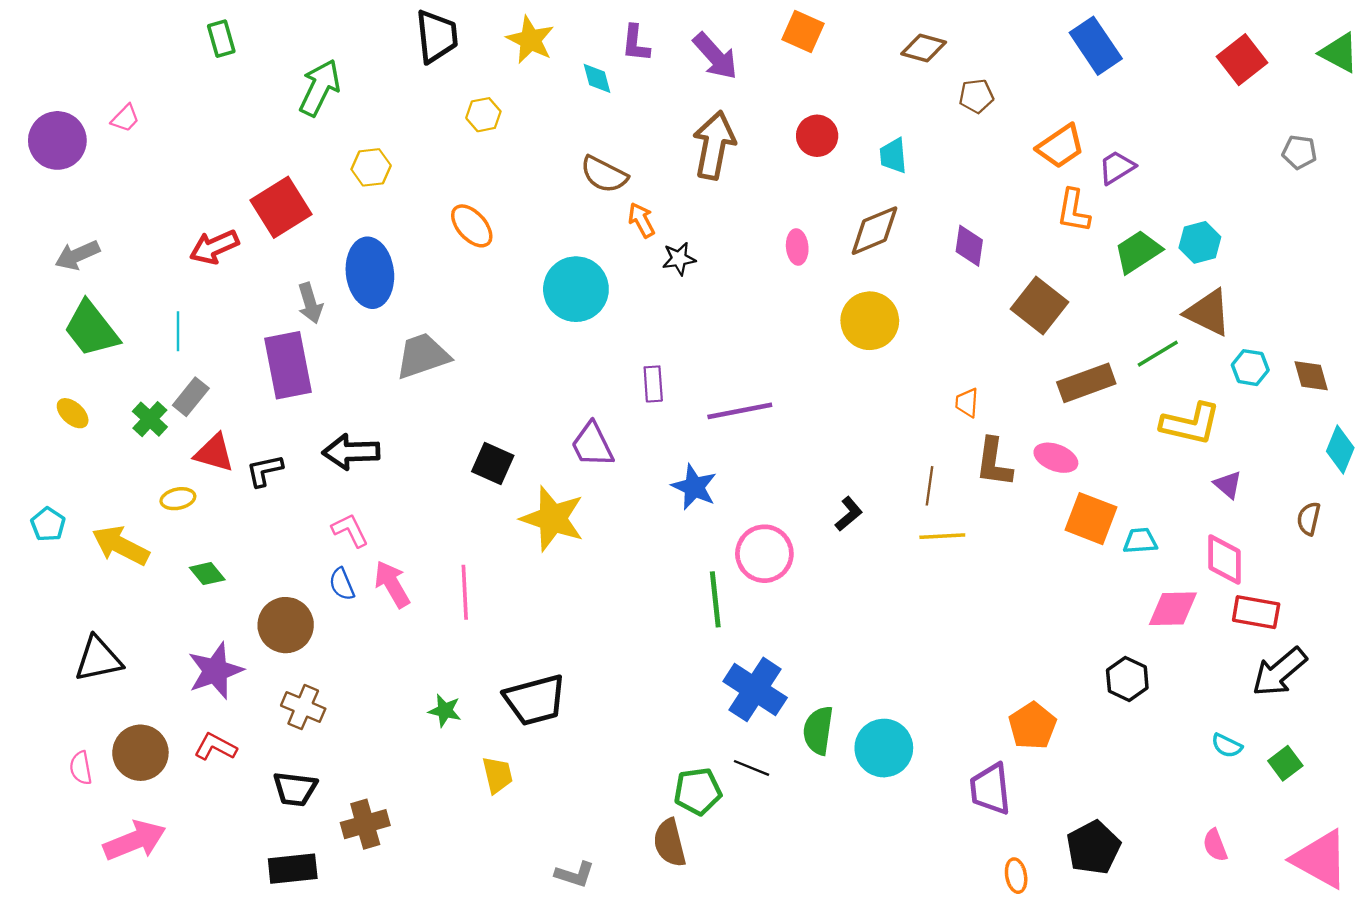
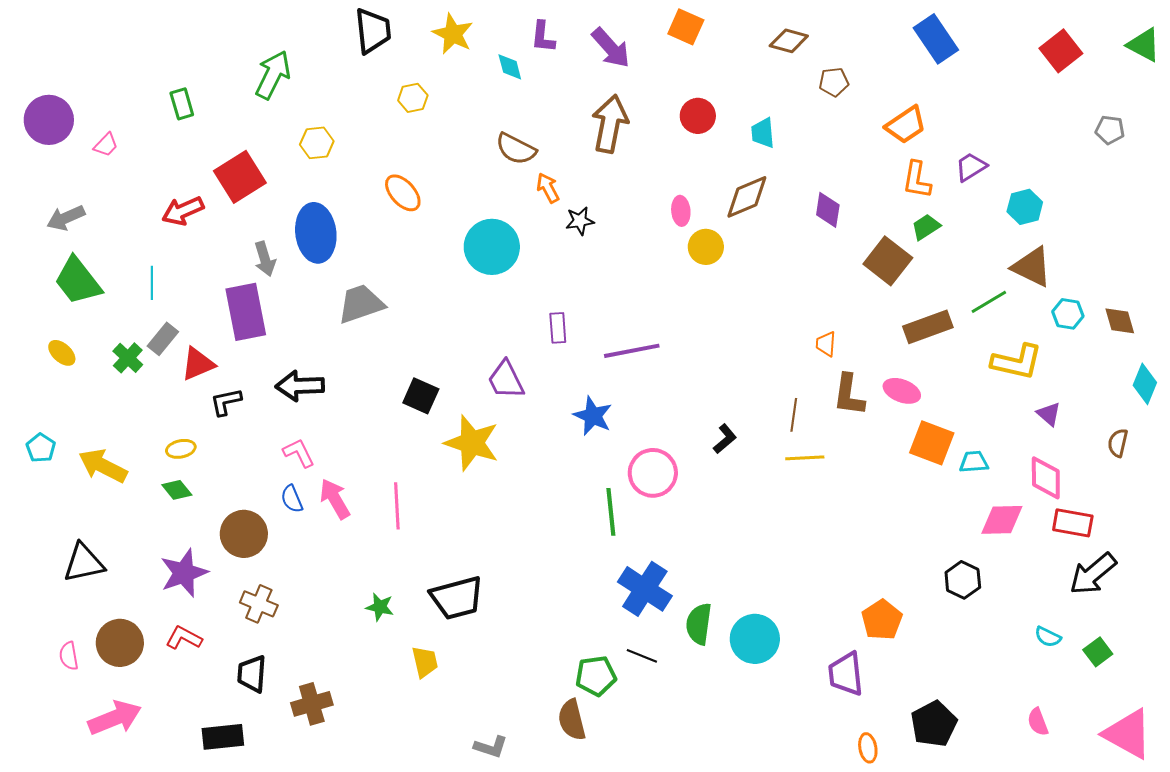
green rectangle: (221, 39) -> (182, 104), moved
pink trapezoid: (125, 118) -> (106, 145), moved
purple trapezoid: (1117, 167) -> (971, 167), moved
green trapezoid: (1138, 252) -> (926, 227), moved, size x0.7
yellow circle: (870, 321) -> (706, 247), moved, size x0.7
red triangle: (214, 453) -> (198, 364), moved, turned -39
yellow ellipse: (178, 499) -> (181, 449), moved
black trapezoid: (295, 789) -> (252, 674), turned 87
black rectangle: (293, 869) -> (223, 737), moved

